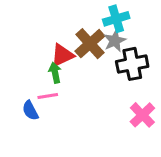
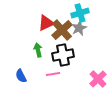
red triangle: (62, 55) -> (46, 23), moved
black cross: (132, 64) -> (63, 55), moved
pink line: (48, 96) -> (53, 74), moved

